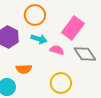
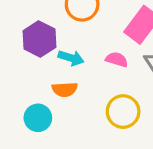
cyan arrow: (39, 39) -> (71, 58), moved

